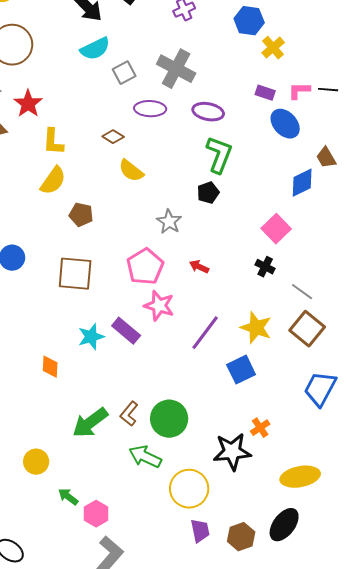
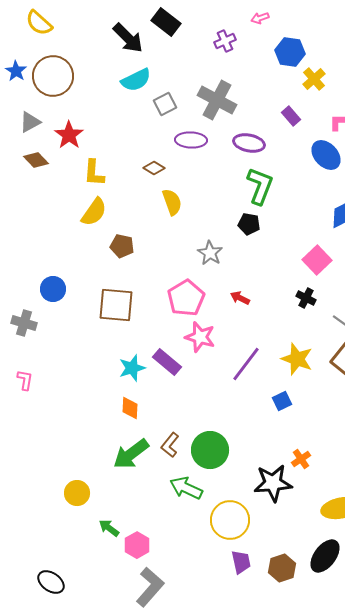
purple rectangle: (265, 93) -> (291, 116), moved, turned 30
yellow semicircle: (131, 171) -> (172, 202), turned -148
black pentagon: (208, 193) -> (249, 224), turned 30
orange diamond: (50, 367) -> (130, 408), moved
blue square: (241, 370) -> (282, 401), size x0.7

